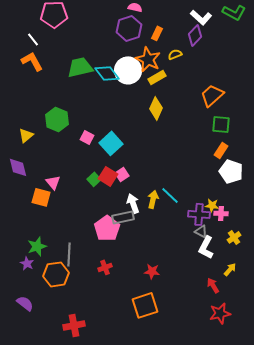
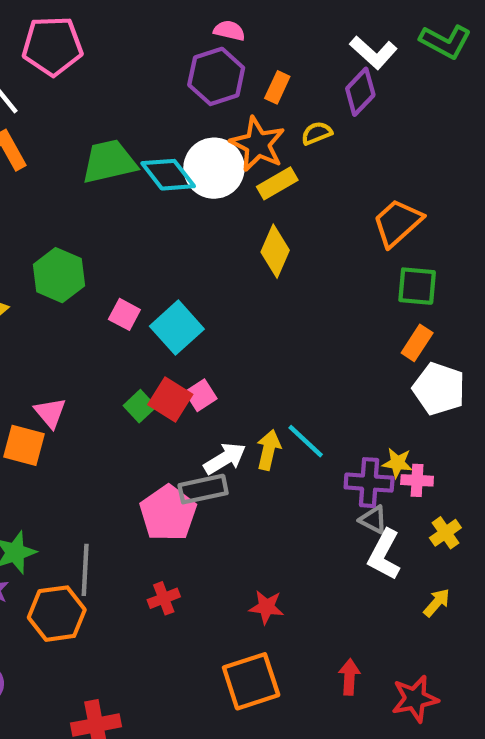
white arrow: (133, 203) -> (225, 459), turned 78
red arrow: (213, 285) -> (349, 677), moved, turned 35

